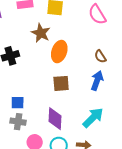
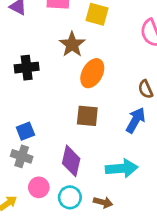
blue square: (18, 103) -> (25, 131), turned -32
cyan arrow: (93, 118) -> (122, 168), turned 30

